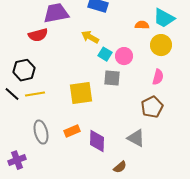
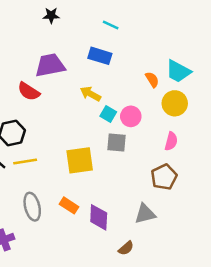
orange semicircle: (142, 25) -> (152, 80), turned 56
red semicircle: (38, 35) -> (29, 91), turned 48
orange rectangle: (72, 131) -> (69, 205), turned 56
gray triangle: (136, 138) -> (145, 214), turned -42

